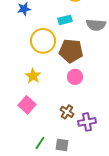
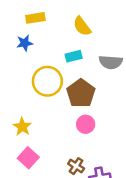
brown pentagon: (71, 51) -> (81, 93), turned 30
yellow star: (33, 76) -> (22, 127), moved

